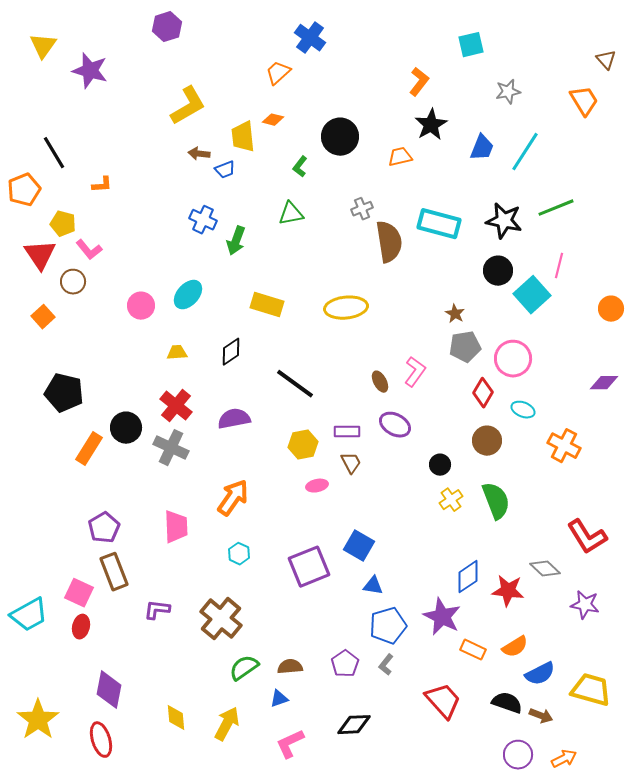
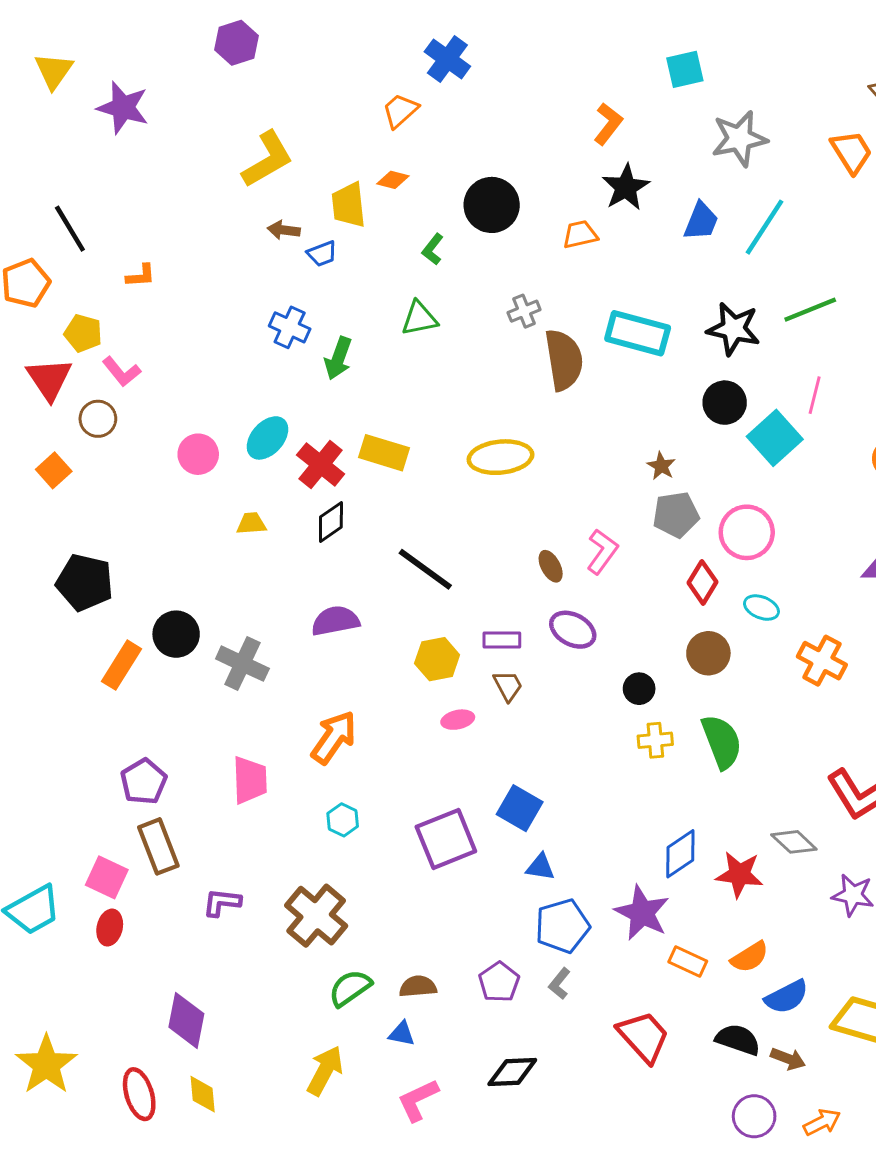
gray star: (508, 92) -> (739, 139), size x1.5
red cross: (176, 406) -> (321, 464), moved
yellow cross: (451, 500) -> (655, 740), turned 30
purple diamond: (109, 690) -> (186, 1020), moved
blue triangle: (279, 699) -> (402, 1034), turned 30
yellow diamond: (176, 718) -> (203, 1094), moved

